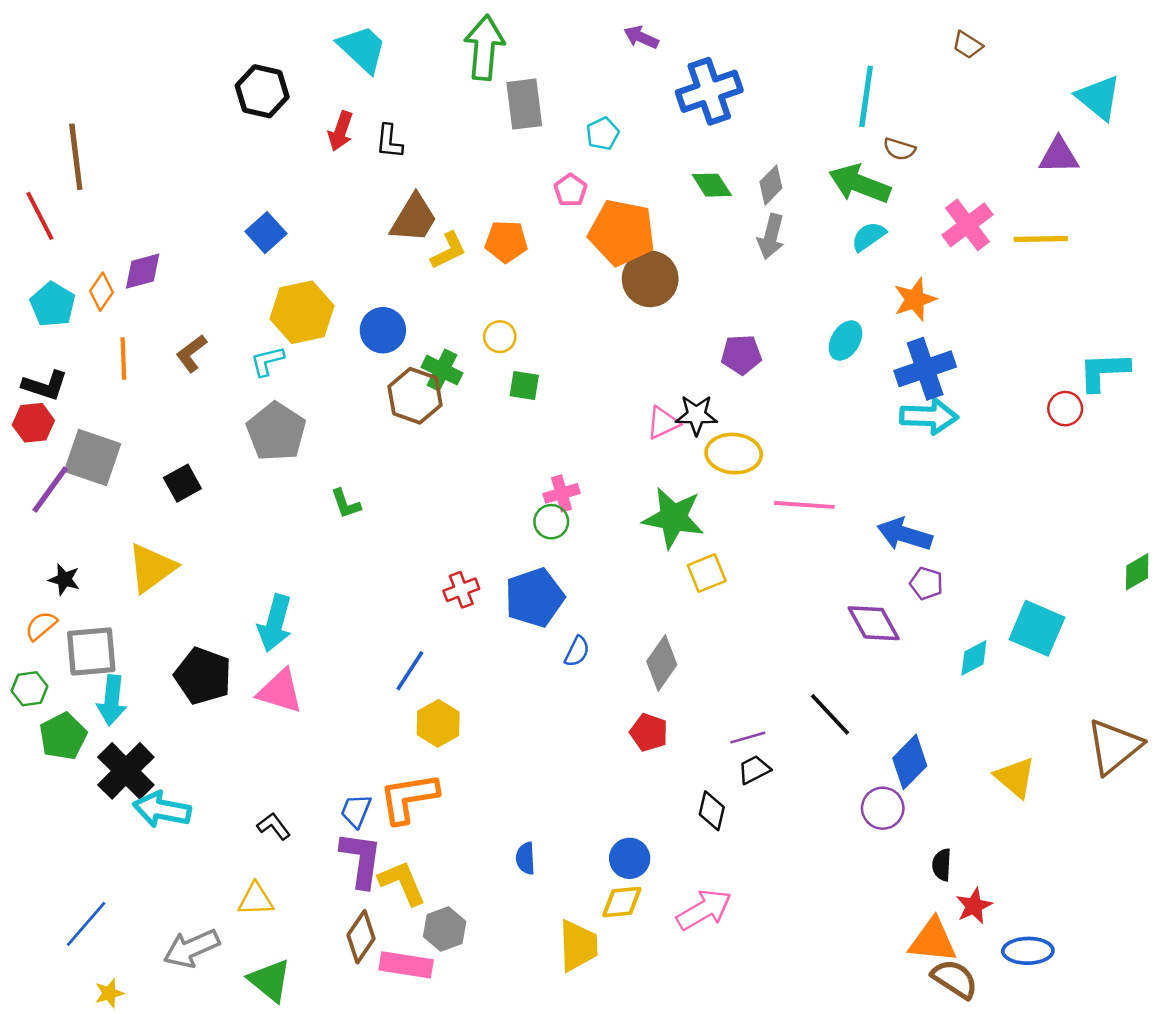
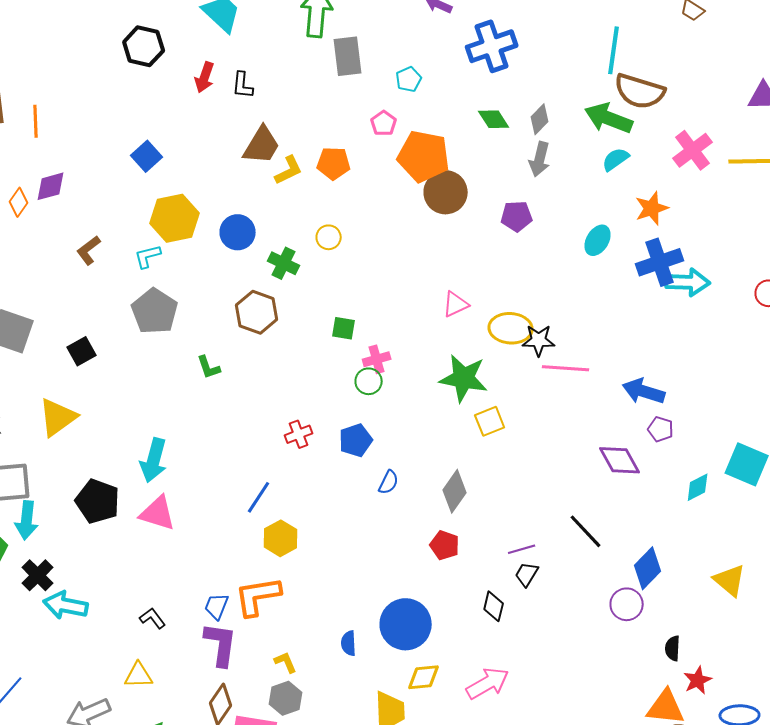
brown semicircle: (899, 149) -> (640, 91), size x2.0
purple pentagon: (741, 355) -> (517, 216), moved
orange line: (123, 358) -> (36, 121), moved
green square: (524, 385) -> (344, 328), moved
brown hexagon: (415, 396) -> (257, 312), moved
black star: (696, 415) -> (539, 340), moved
cyan arrow: (929, 416) -> (688, 282), moved
blue pentagon: (535, 597) -> (356, 440), size x0.7
black trapezoid: (754, 770) -> (527, 574), turned -32
black cross: (126, 771) -> (38, 575), size x0.7
blue circle: (630, 858) -> (406, 624), moved, size x1.6
yellow L-shape: (402, 883) -> (286, 662), moved, size x0.6

